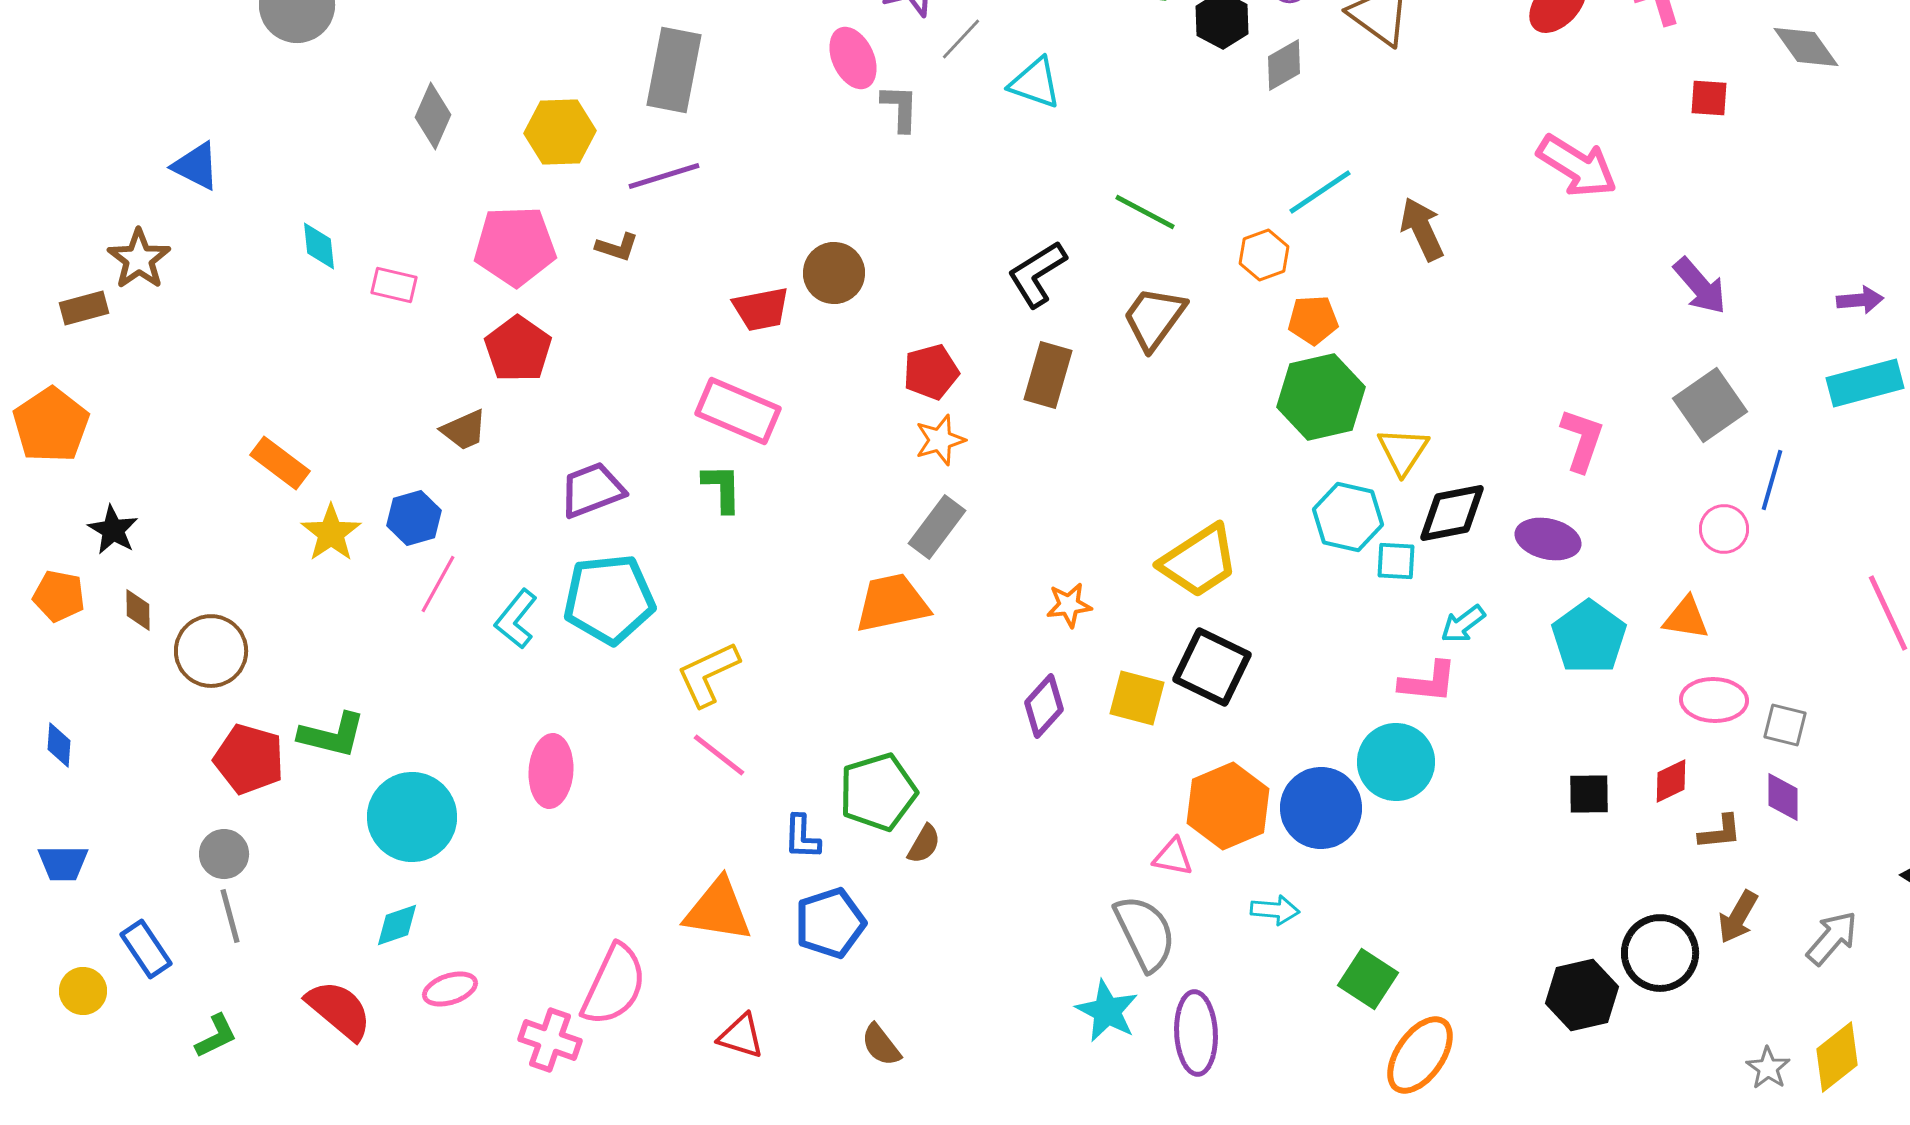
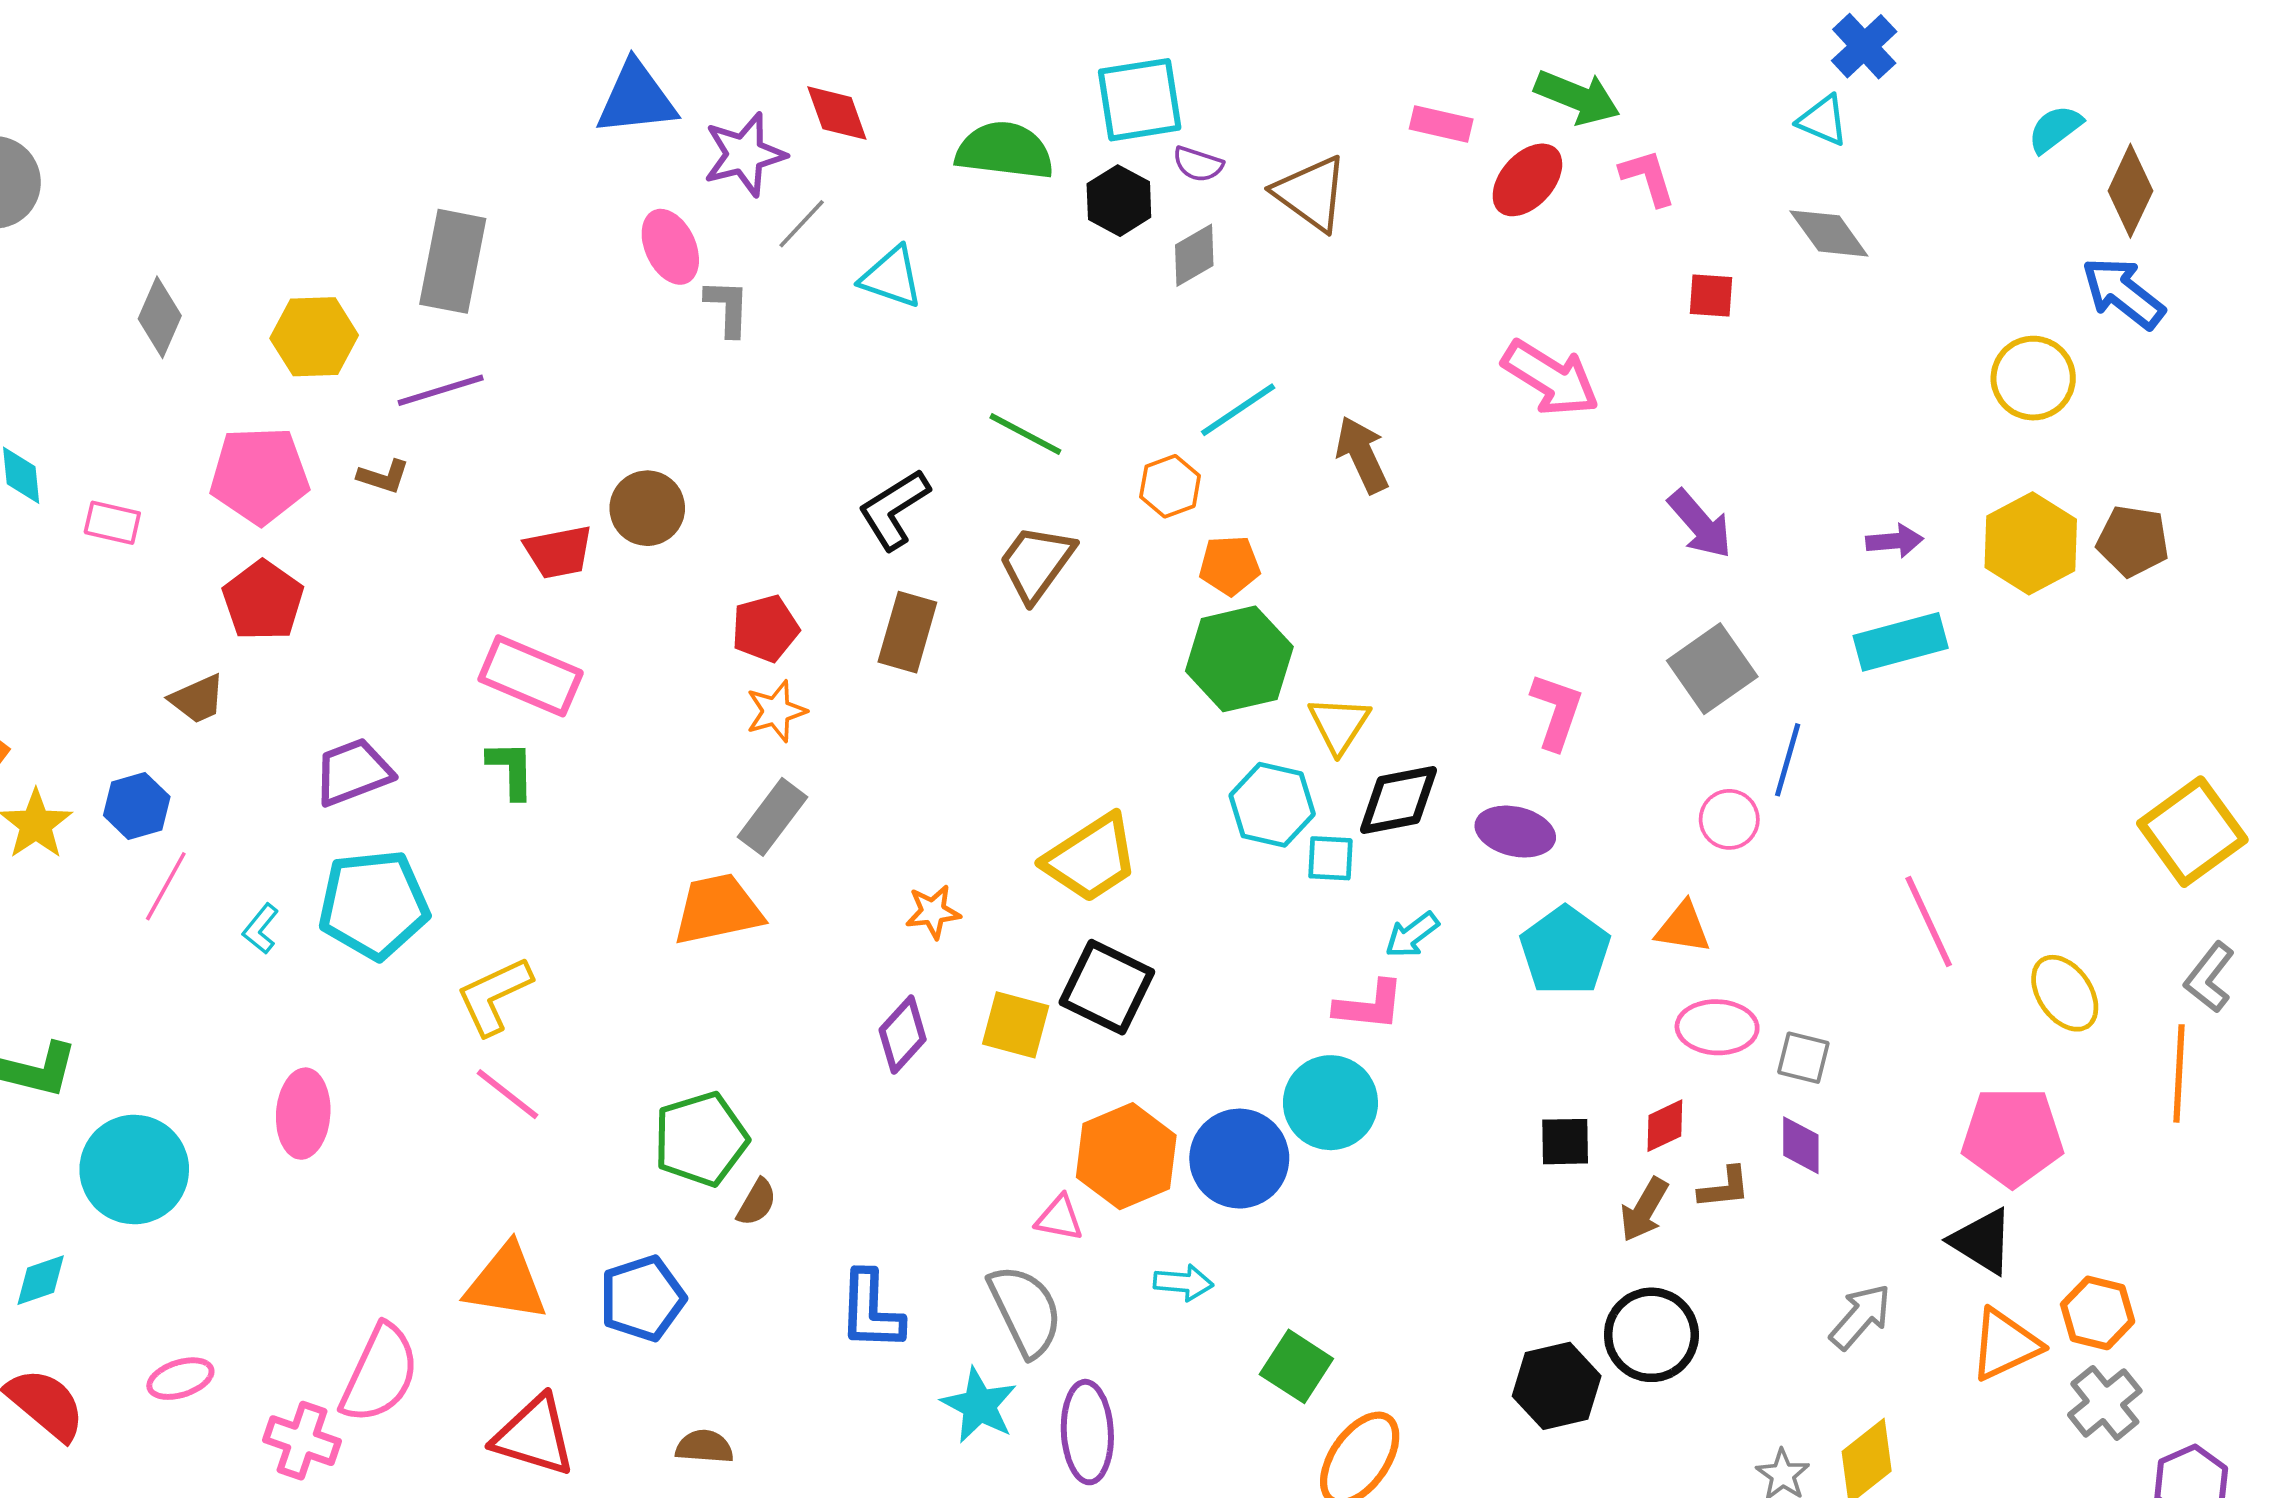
cyan L-shape: (516, 619) -> (261, 929), size x0.7
blue L-shape: (802, 837) -> (871, 1311), moved, size x1.5
brown arrow: (1738, 917) -> (1644, 1210), moved
cyan diamond: (397, 925) -> (41, 1280), moved
red triangle: (741, 1036) -> (534, 1436), size x1.5
brown semicircle: (881, 1045) -> (704, 1447), turned 132

